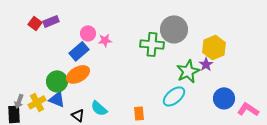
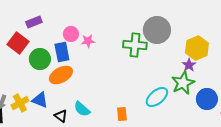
red square: (35, 23) -> (18, 43), moved, size x1.5
blue rectangle: (79, 51) -> (62, 52), turned -60
green star: (188, 71) -> (183, 83), moved
green circle: (57, 81) -> (40, 59), moved

